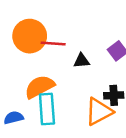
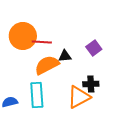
orange semicircle: (40, 87) -> (47, 65), moved

